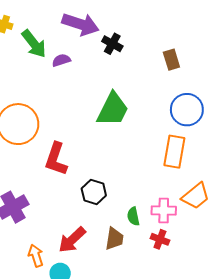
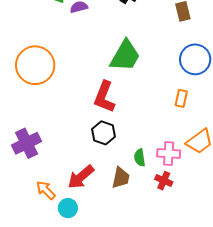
orange rectangle: (174, 152) -> (181, 98), size x0.6
red L-shape: (56, 159) -> (104, 97), moved
orange arrow: (36, 256) -> (46, 190), turned -30

